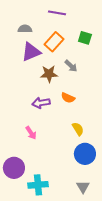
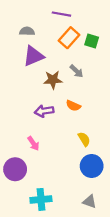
orange rectangle: (54, 42) -> (69, 38), moved
purple circle: (14, 168) -> (15, 169), moved
gray triangle: (83, 187) -> (89, 202), turned -40

